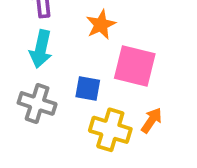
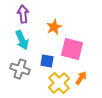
cyan arrow: (41, 49) -> (22, 40), turned -36
yellow cross: (110, 130) -> (59, 83), turned 30

